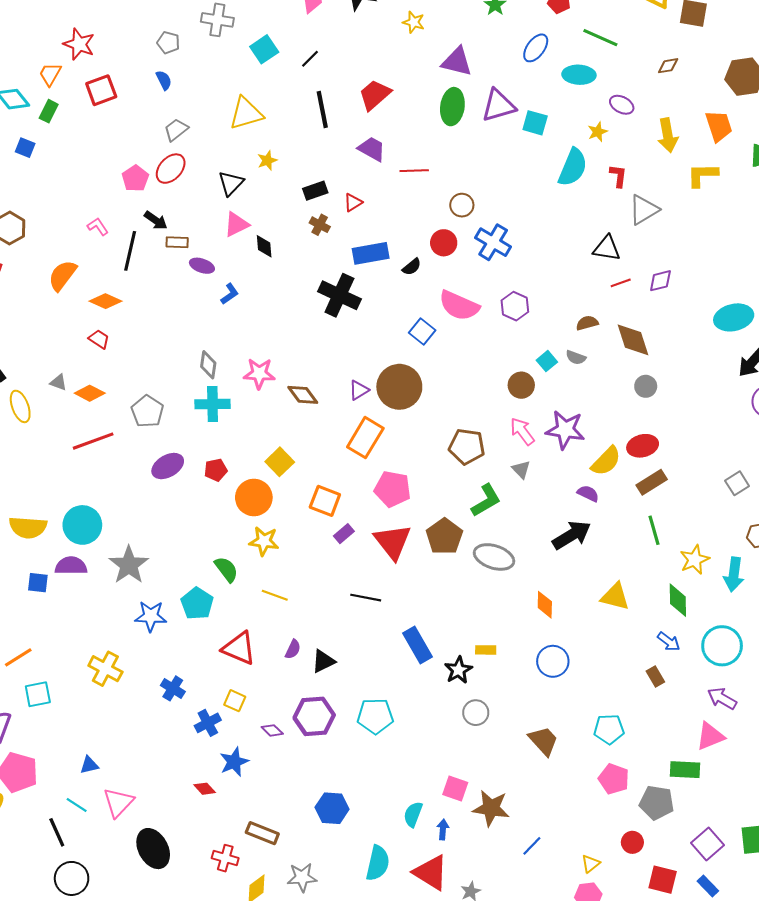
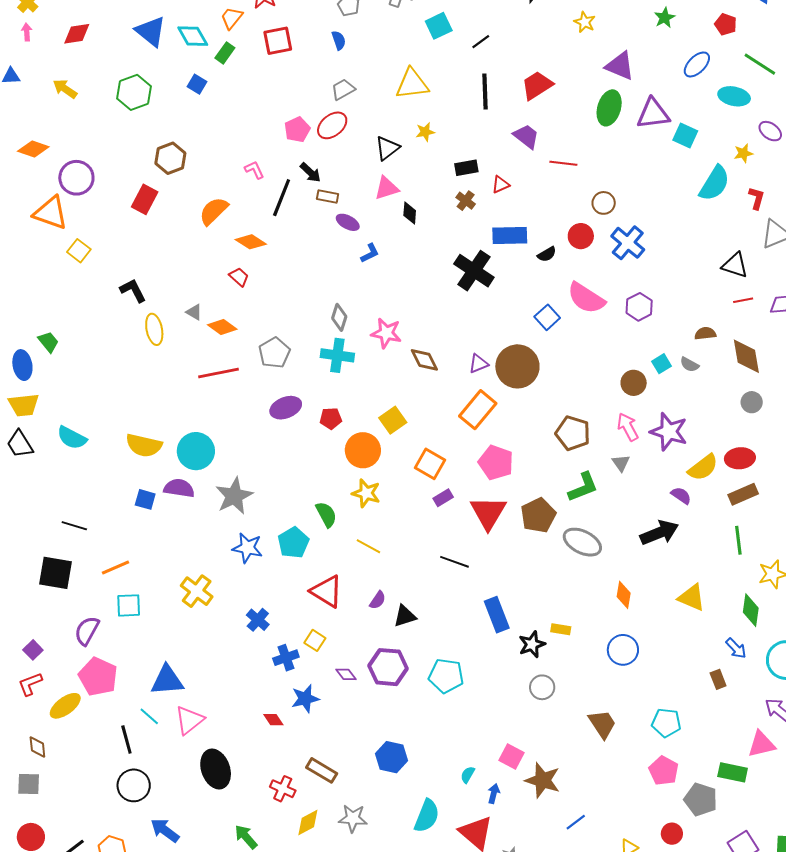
blue triangle: (89, 765) -> (167, 680), size x1.8
cyan semicircle: (413, 814) -> (468, 775), size x0.7

